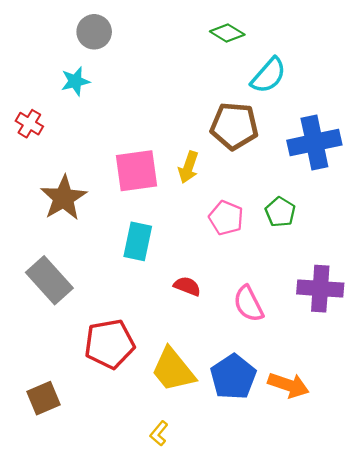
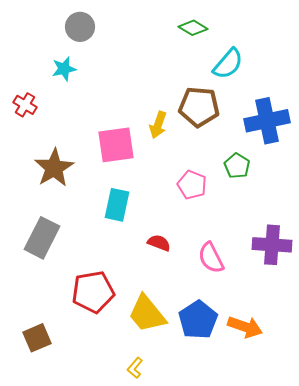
yellow arrow: (188, 167) -> (158, 125), moved
green pentagon: (280, 212) -> (237, 166), moved
gray rectangle: (49, 280) -> (42, 238), turned 69

